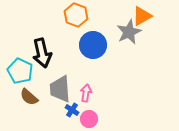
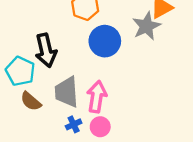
pink arrow: (86, 93) -> (97, 97), size x1.5
blue cross: (72, 110) -> (74, 124), moved, turned 32

